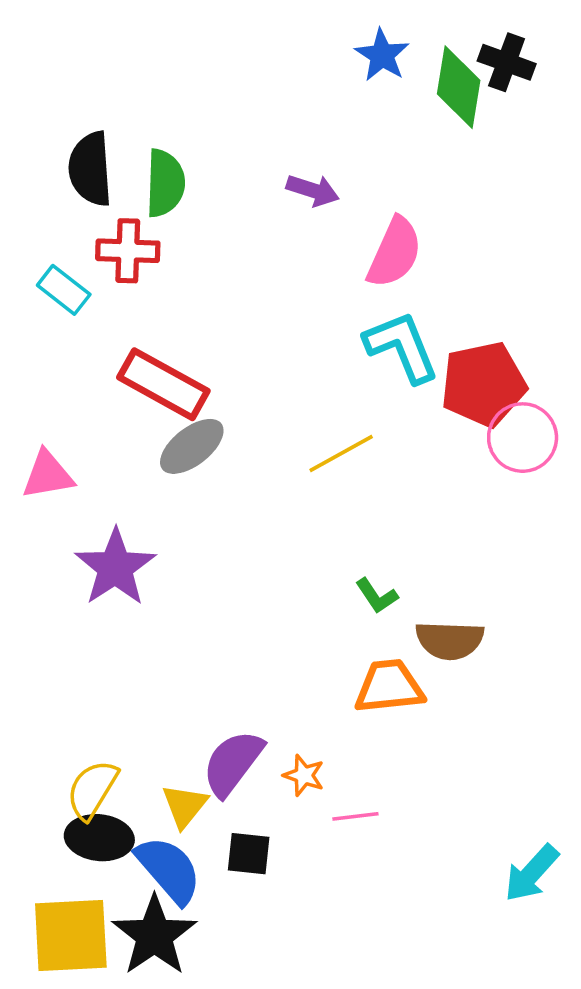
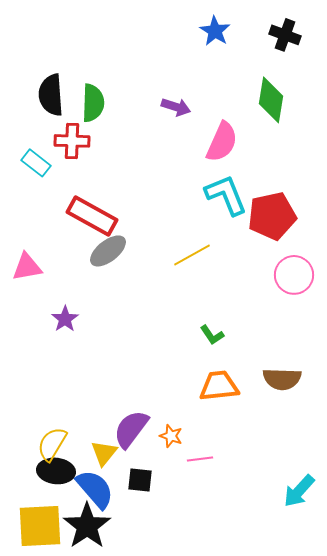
green diamond: (459, 87) -> (271, 100), moved
pink circle: (523, 438) -> (294, 275), moved
purple star: (115, 567) -> (65, 319), size x0.6
brown semicircle: (450, 640) -> (282, 379), moved

